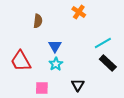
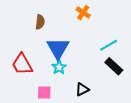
blue triangle: (55, 46) -> (58, 48), size x1.6
black triangle: (78, 85) -> (82, 89), turned 32

